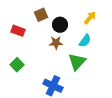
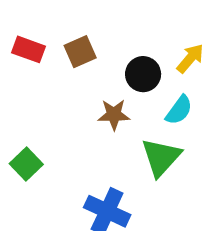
black circle: (60, 25) -> (143, 74), moved
red rectangle: (18, 31) -> (29, 49), moved

